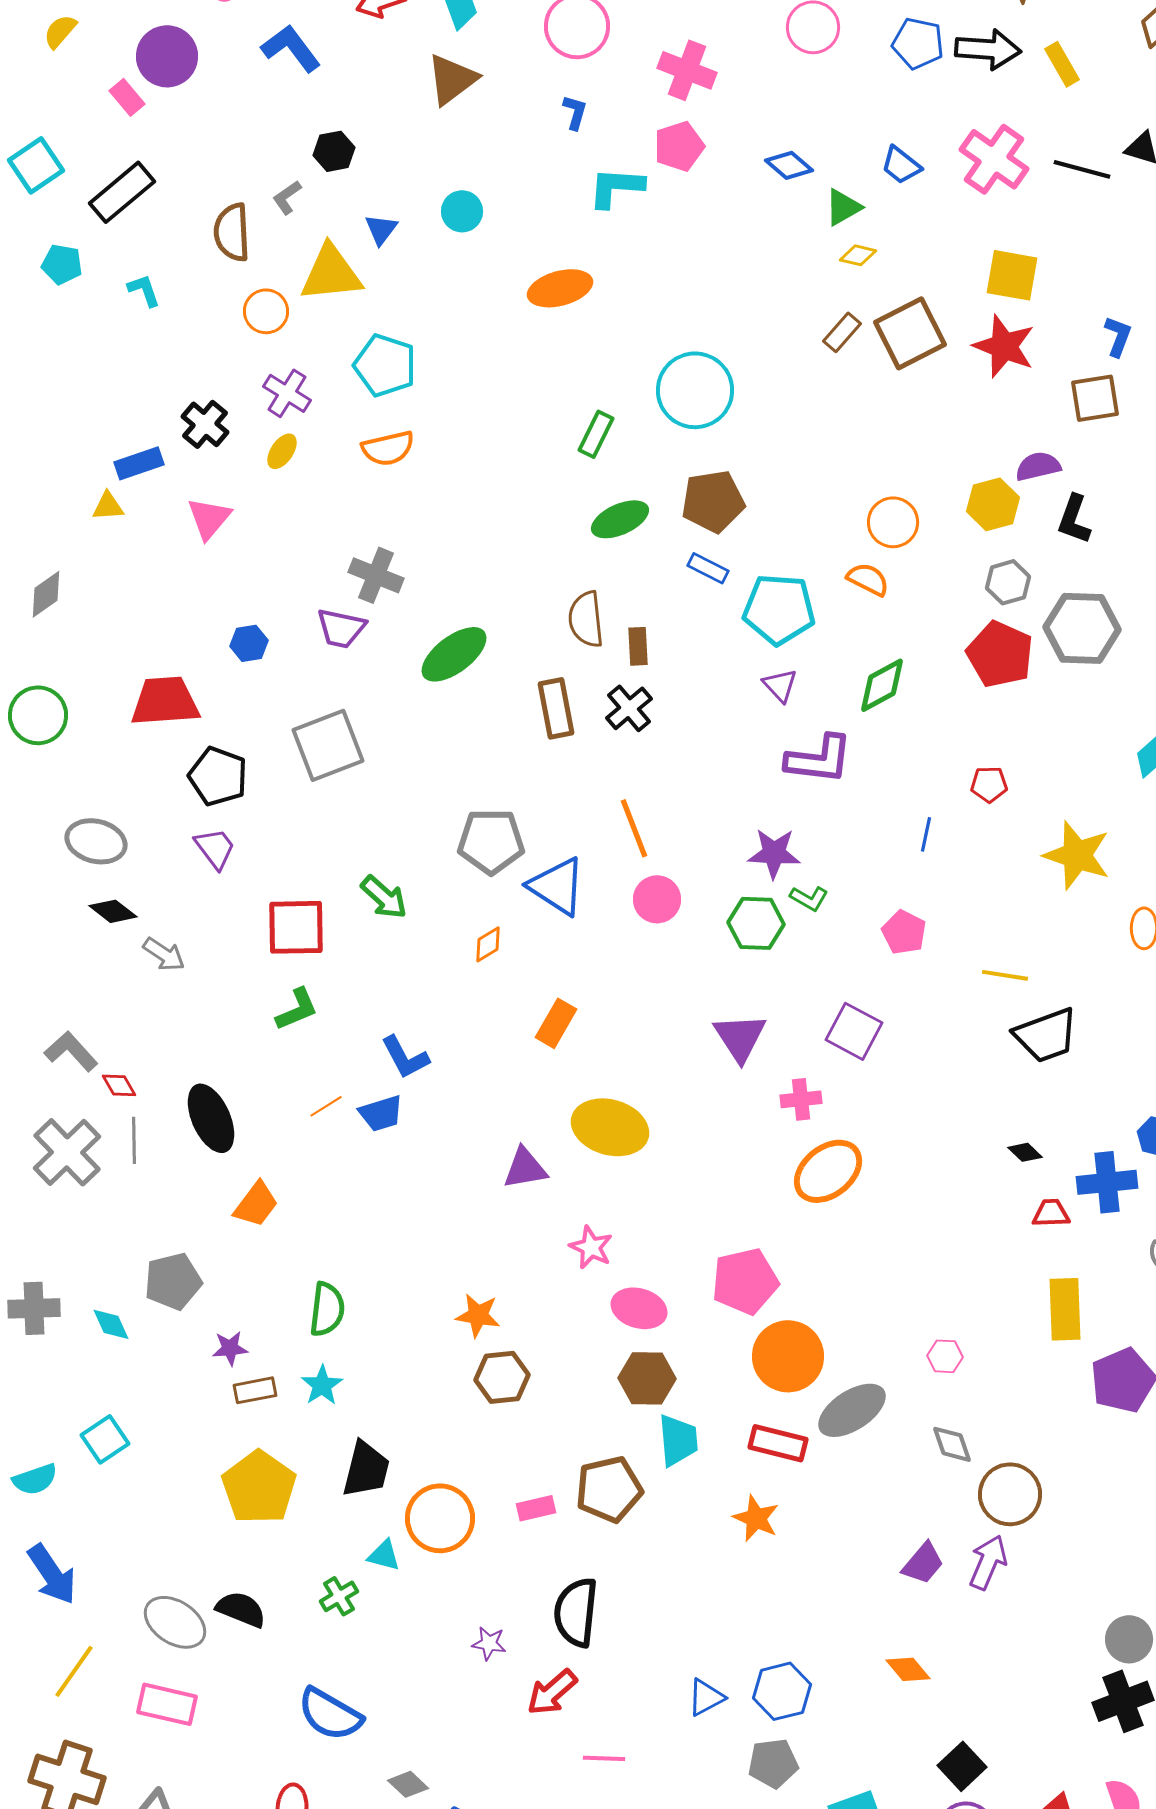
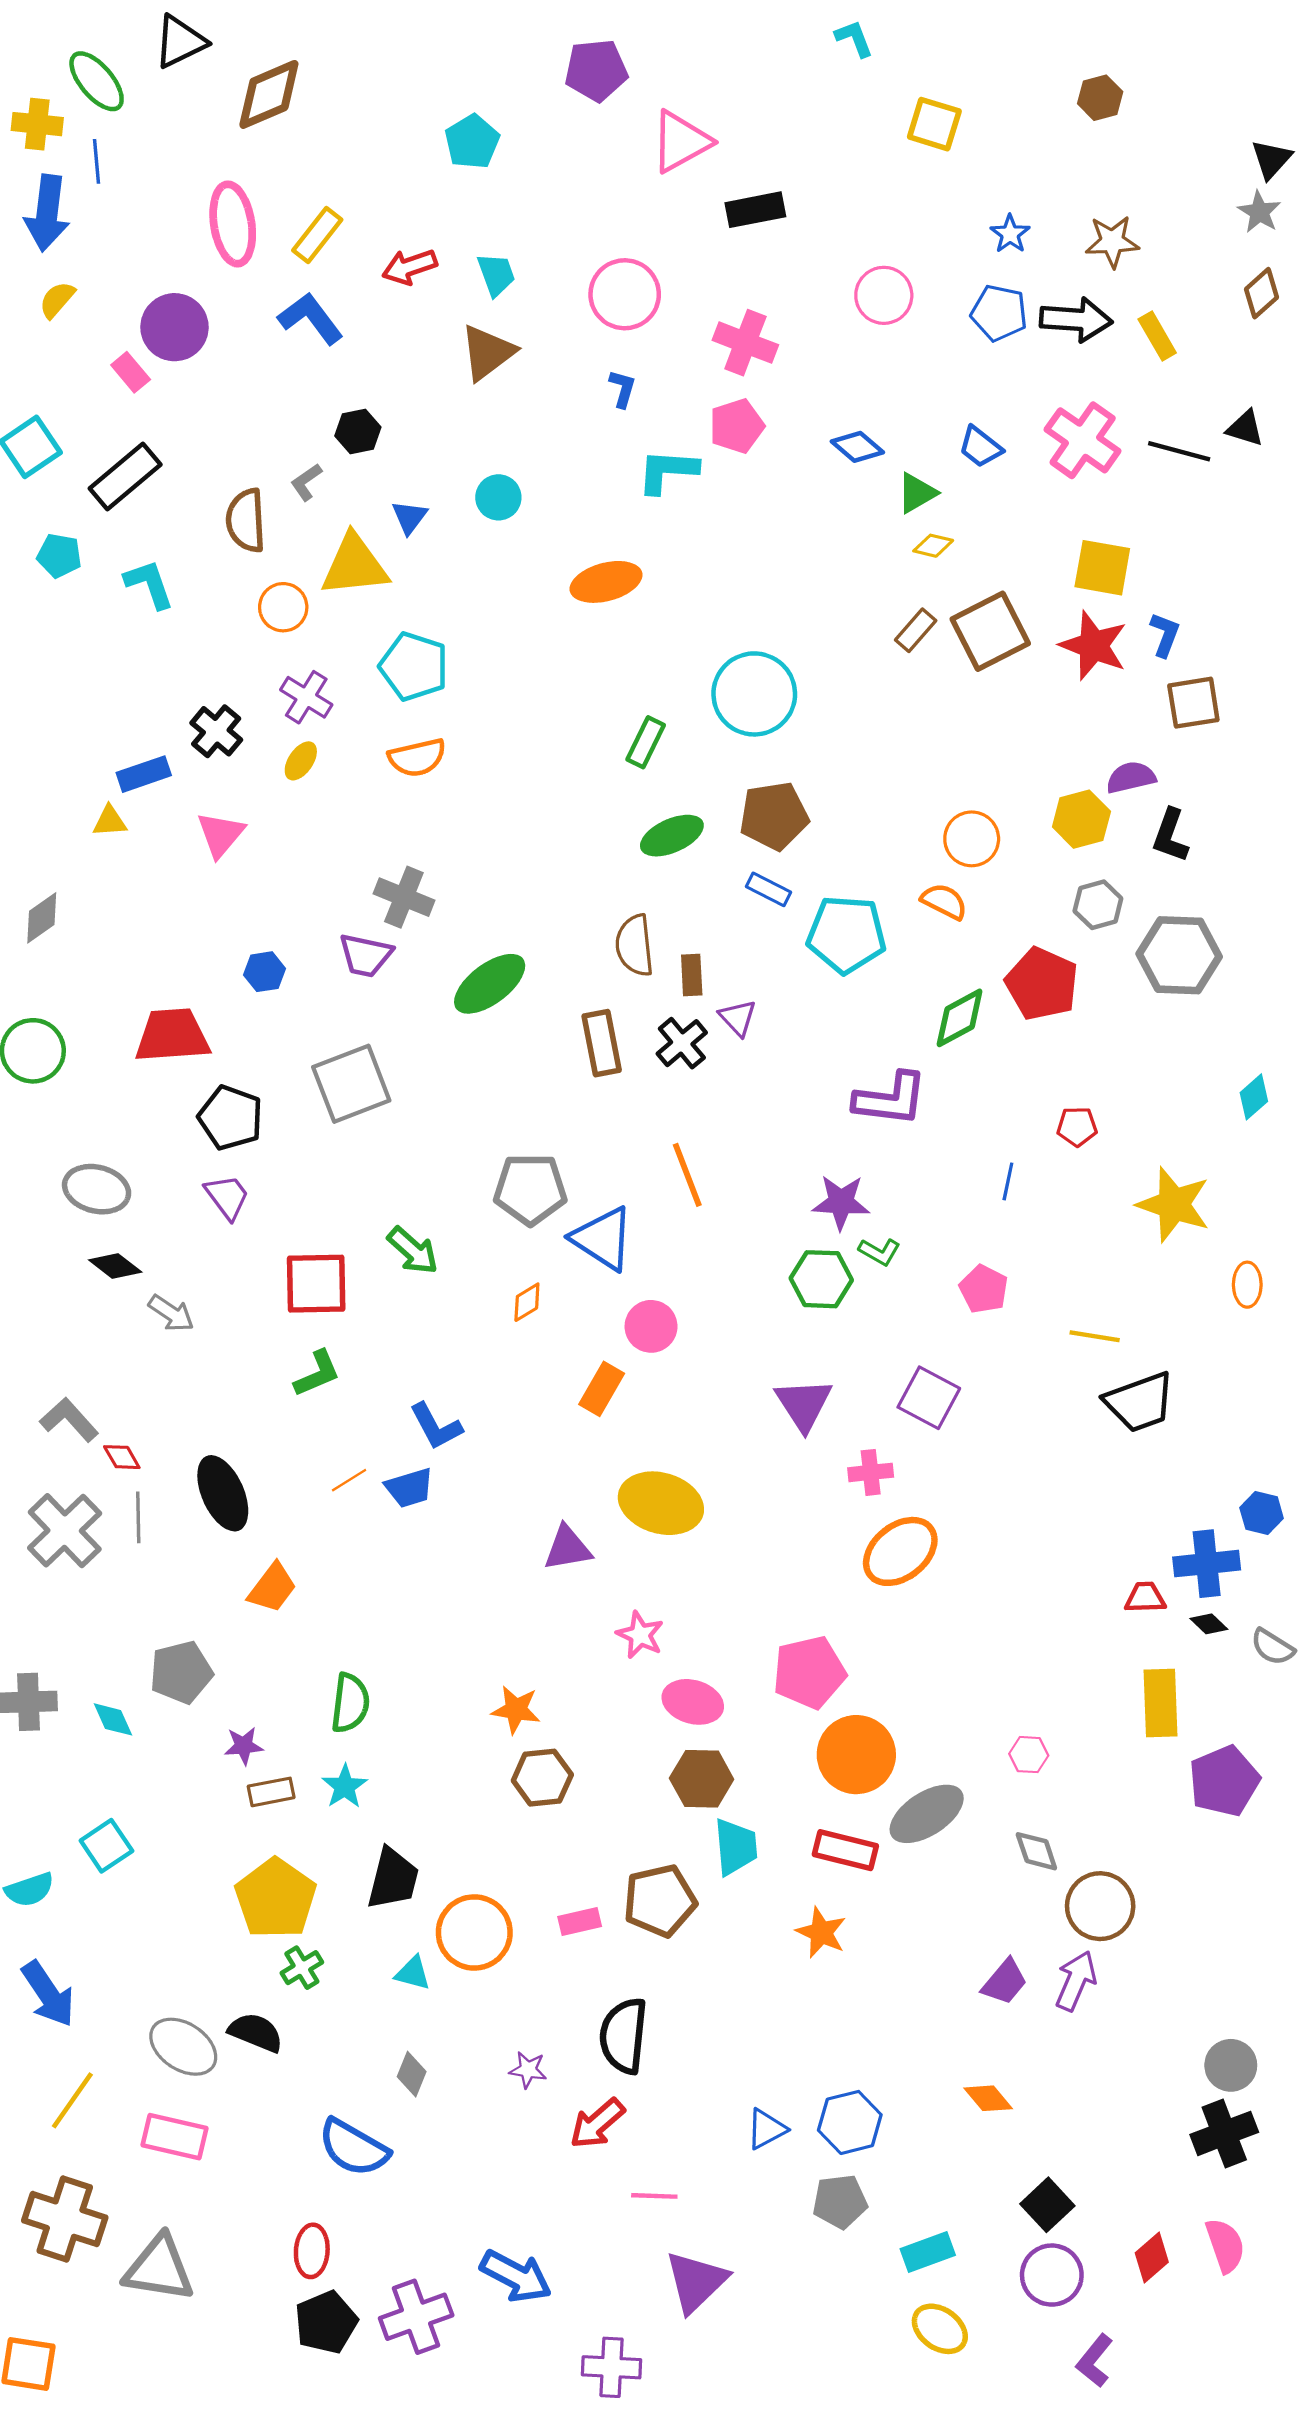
cyan L-shape: (144, 290) -> (149, 584), size x1.4
blue L-shape: (1118, 336) -> (1165, 635), moved
red pentagon: (1000, 654) -> (1042, 984), moved
purple triangle: (780, 685) -> (738, 1018), moved
pink circle: (657, 899) -> (651, 1326), moved
black diamond: (1025, 1152) -> (1209, 1624), moved
green cross: (339, 1596) -> (302, 1968), moved
gray diamond: (408, 1784) -> (412, 2074), moved, turned 69

